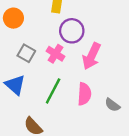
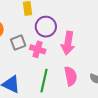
gray square: (26, 53) -> (18, 43), moved, turned -35

